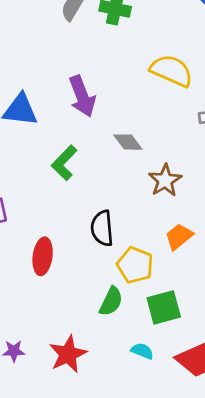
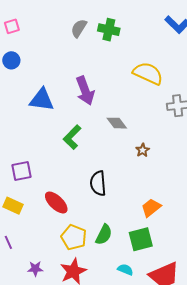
brown star: (165, 180) -> (143, 150), size x0.6
orange trapezoid: (179, 237) -> (151, 208), moved
red ellipse: (43, 256) -> (56, 202), turned -55
yellow pentagon: (135, 265) -> (74, 237), moved

